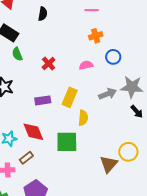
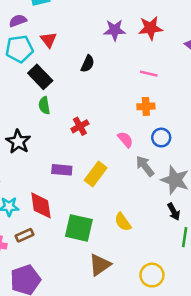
pink semicircle: (86, 65) -> (125, 140), turned 48
gray arrow: (107, 94) -> (145, 166), moved, turned -120
yellow semicircle: (83, 118) -> (123, 222), moved, turned 126
yellow circle: (128, 152) -> (152, 275), moved
brown triangle: (109, 164) -> (100, 265), moved

